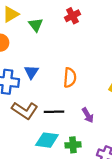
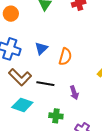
blue triangle: (31, 72) -> (41, 48), moved
cyan diamond: (47, 140) -> (22, 105), moved

